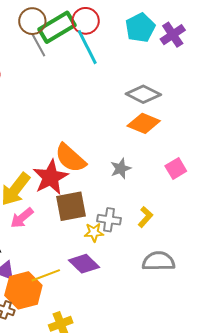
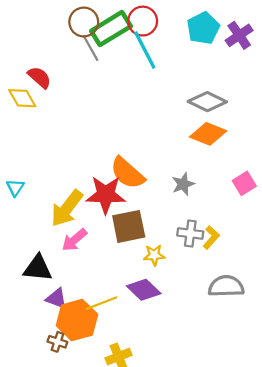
red star: (51, 177) -> (106, 195), turned 30
gray cross: (109, 220) -> (190, 234), moved

